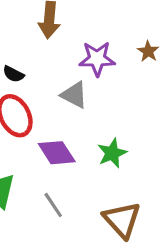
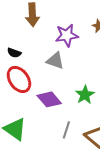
gray line: (53, 205) -> (66, 130), moved, turned 60

